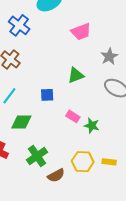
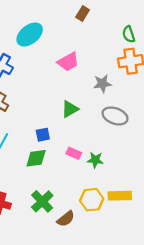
gray star: (109, 57) -> (102, 84), turned 30
green diamond: (21, 122) -> (36, 158), moved
yellow rectangle: (109, 162) -> (120, 196), size x1.5

